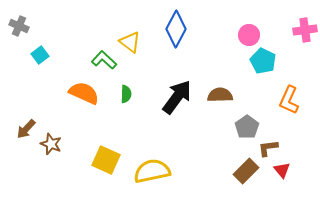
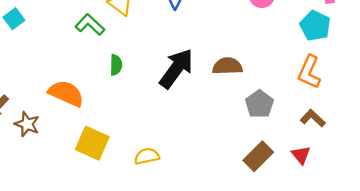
cyan pentagon: (263, 61) -> (315, 26), moved
orange semicircle: (84, 93) -> (66, 93), moved
brown L-shape: (268, 148) -> (313, 118), moved, turned 50
yellow semicircle: (152, 171) -> (147, 156), size x0.6

